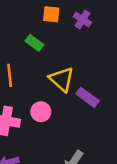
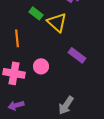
yellow triangle: (62, 79) -> (57, 22), moved

